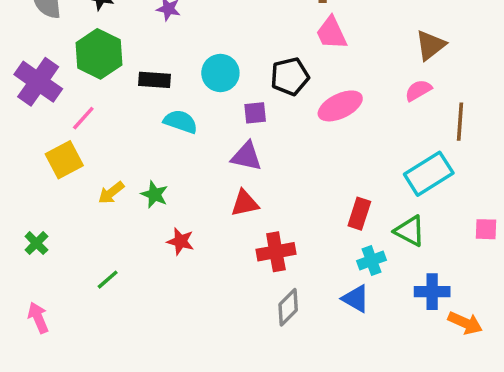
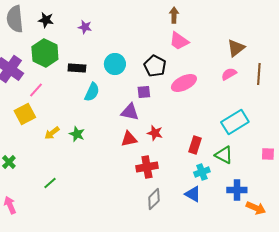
pink trapezoid: (332, 33) -> (179, 41), turned -30
black pentagon: (290, 76) -> (155, 66), turned -30
purple square: (255, 113) -> (144, 92), moved
cyan semicircle: (181, 122) -> (92, 92), turned 96
brown line: (460, 122) -> (259, 74), moved
red star: (181, 241) -> (155, 133), moved

